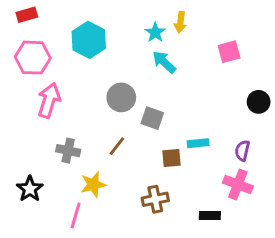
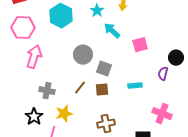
cyan star: (155, 32) -> (97, 11), moved
pink square: (229, 52) -> (140, 45), moved
purple semicircle: (242, 151) -> (163, 74), moved
brown square: (171, 158) -> (102, 90), moved
black star: (30, 189) -> (34, 117), moved

